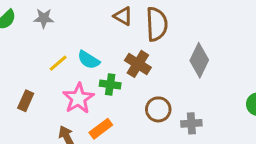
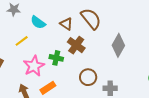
brown triangle: (123, 16) -> (66, 24), moved
brown semicircle: (157, 24) -> (91, 19), turned -40
cyan semicircle: (89, 60) -> (38, 22), moved

